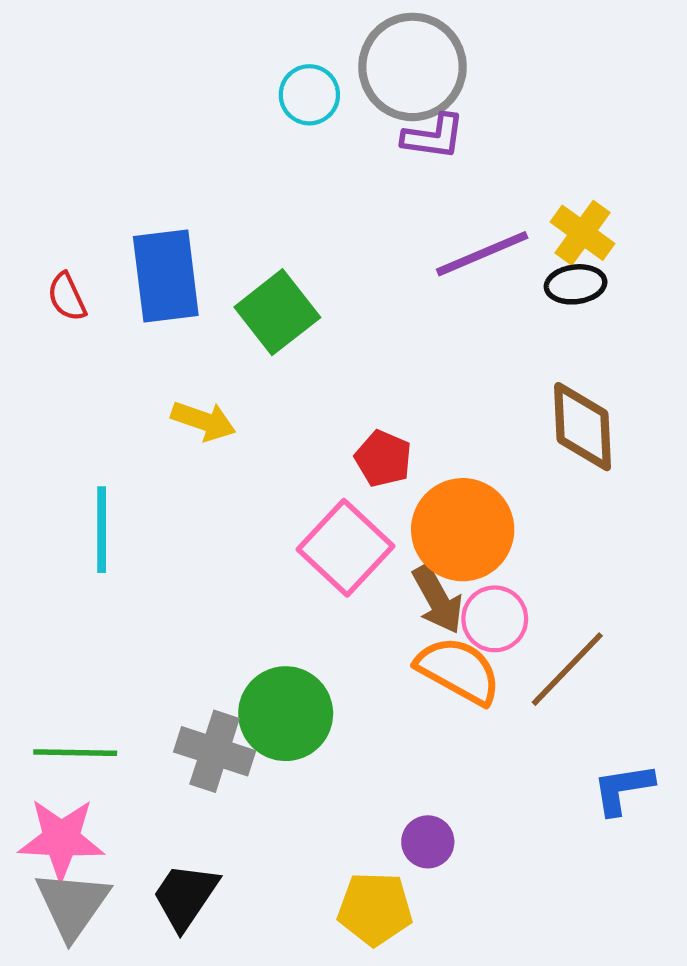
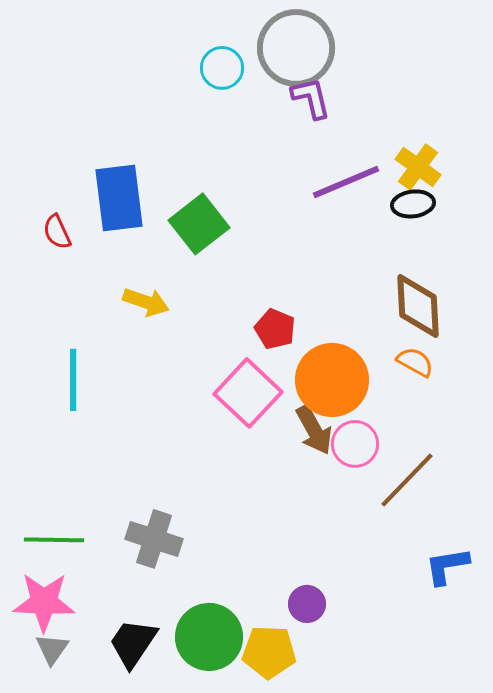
purple L-shape: (433, 137) -> (311, 98), turned -111
red semicircle: (67, 297) -> (57, 232), moved
orange semicircle: (458, 670) -> (415, 362), moved, size x0.6
green circle: (286, 714) -> (209, 637), moved
gray triangle: (72, 905) -> (52, 649), size x0.6

